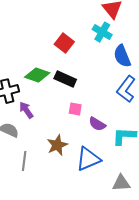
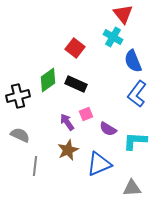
green diamond: (37, 75) -> (48, 80), turned -55
pink square: (75, 109) -> (86, 114), turned -32
purple arrow: (26, 110) -> (67, 122), moved

